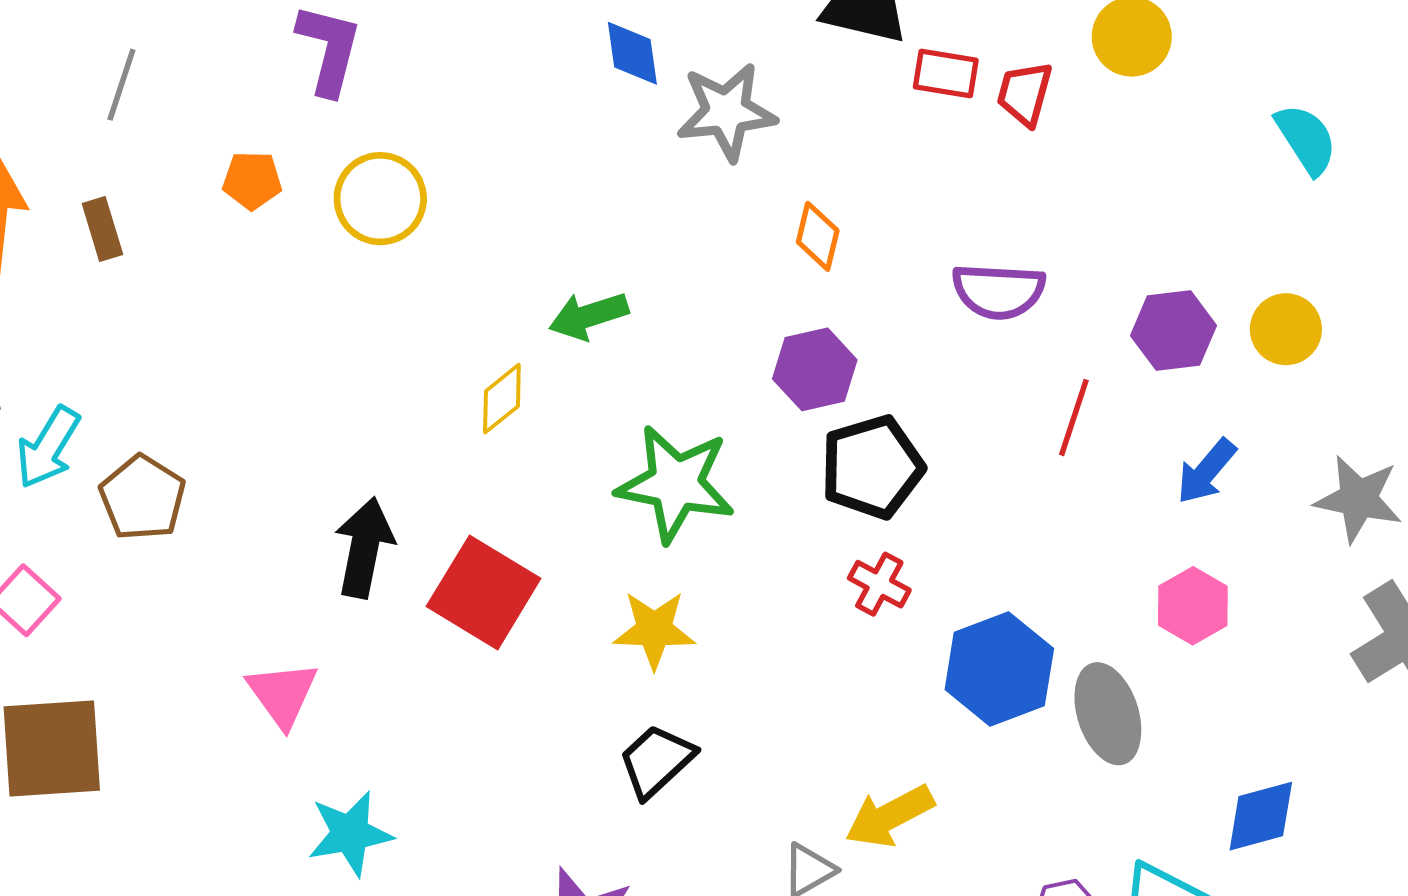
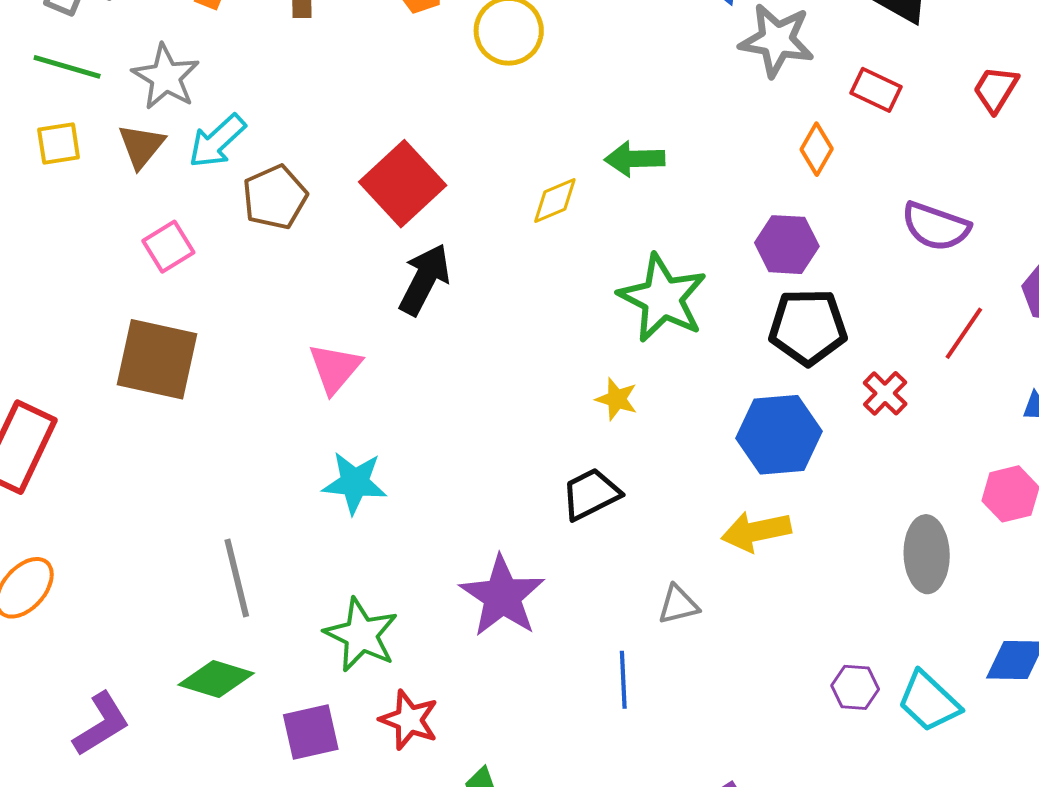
red rectangle: (946, 74) -> (876, 90), moved
red cross: (879, 584) -> (885, 393), moved
red square: (484, 592) -> (403, 184), moved
yellow star: (654, 630) -> (617, 399), size x0.7
blue hexagon: (999, 669) -> (779, 435), moved
yellow arrow: (890, 816) -> (756, 531), moved

